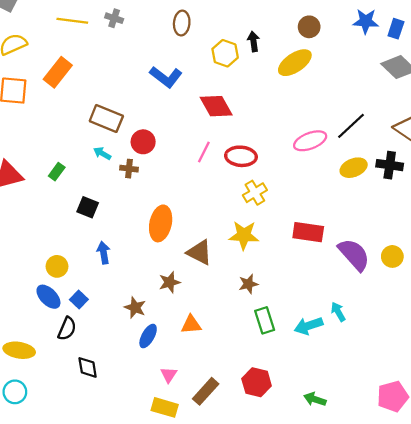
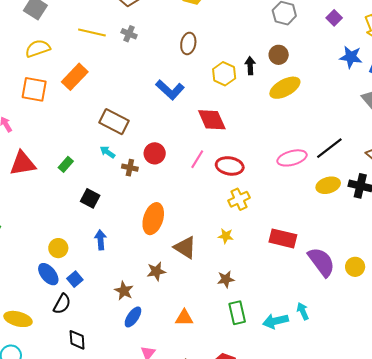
brown circle: (309, 27) -> (279, 55), moved
red circle: (143, 142) -> (155, 153), moved
yellow star: (244, 235) -> (226, 236), size x0.6
orange triangle: (191, 324) -> (184, 318), moved

